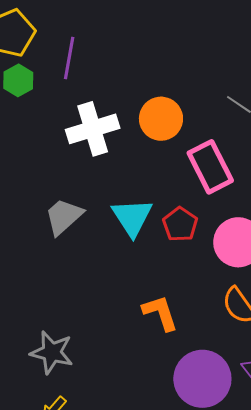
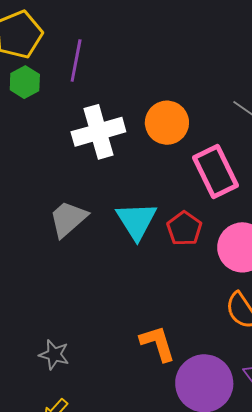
orange L-shape: (160, 313) -> (158, 343), moved
gray star: (52, 352) -> (54, 355), size x0.7

